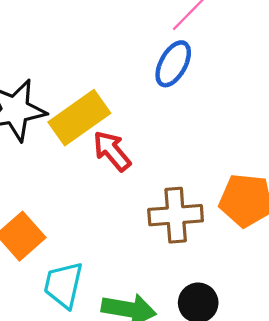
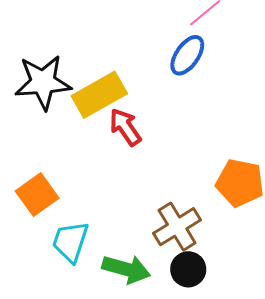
brown cross: (176, 215) -> (177, 227), moved, turned -33

